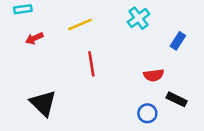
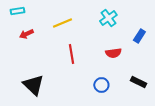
red semicircle: (154, 75) -> (113, 53), moved
blue circle: (147, 113) -> (101, 85), moved

